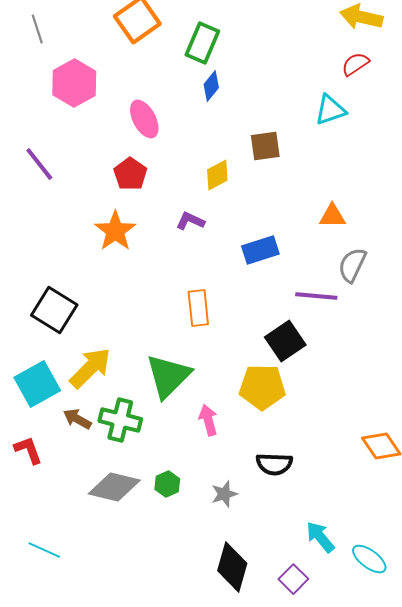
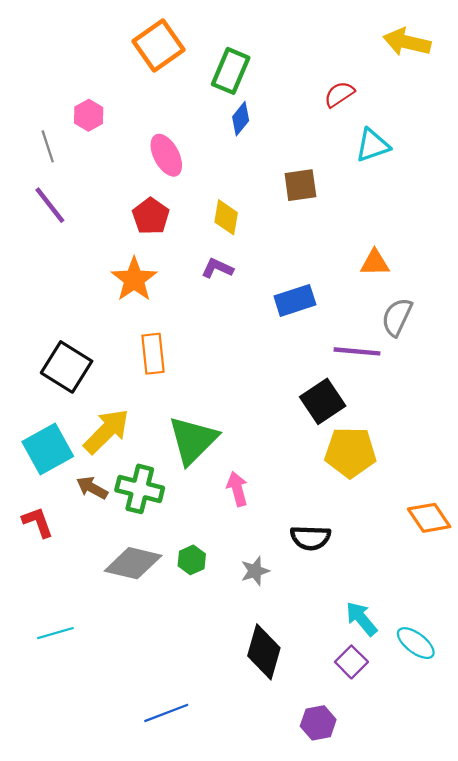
gray line: (37, 29) -> (48, 146), moved
red semicircle: (355, 64) -> (339, 94), moved
pink hexagon: (74, 83) -> (89, 115), size x0.6
yellow diamond: (217, 175) -> (226, 217), moved, turned -52
orange rectangle: (198, 308) -> (153, 354), moved
yellow pentagon: (262, 387) -> (350, 452), moved
cyan line: (44, 550) -> (55, 633), turned -40
purple square: (293, 579) -> (351, 662), moved

